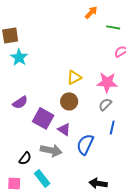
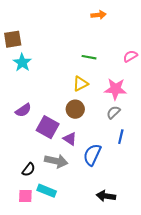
orange arrow: (91, 12) -> (99, 15), turned 40
green line: (113, 27) -> (89, 57), moved
cyan rectangle: (42, 178) -> (47, 191), turned -30
pink square: (14, 183) -> (25, 196), moved

